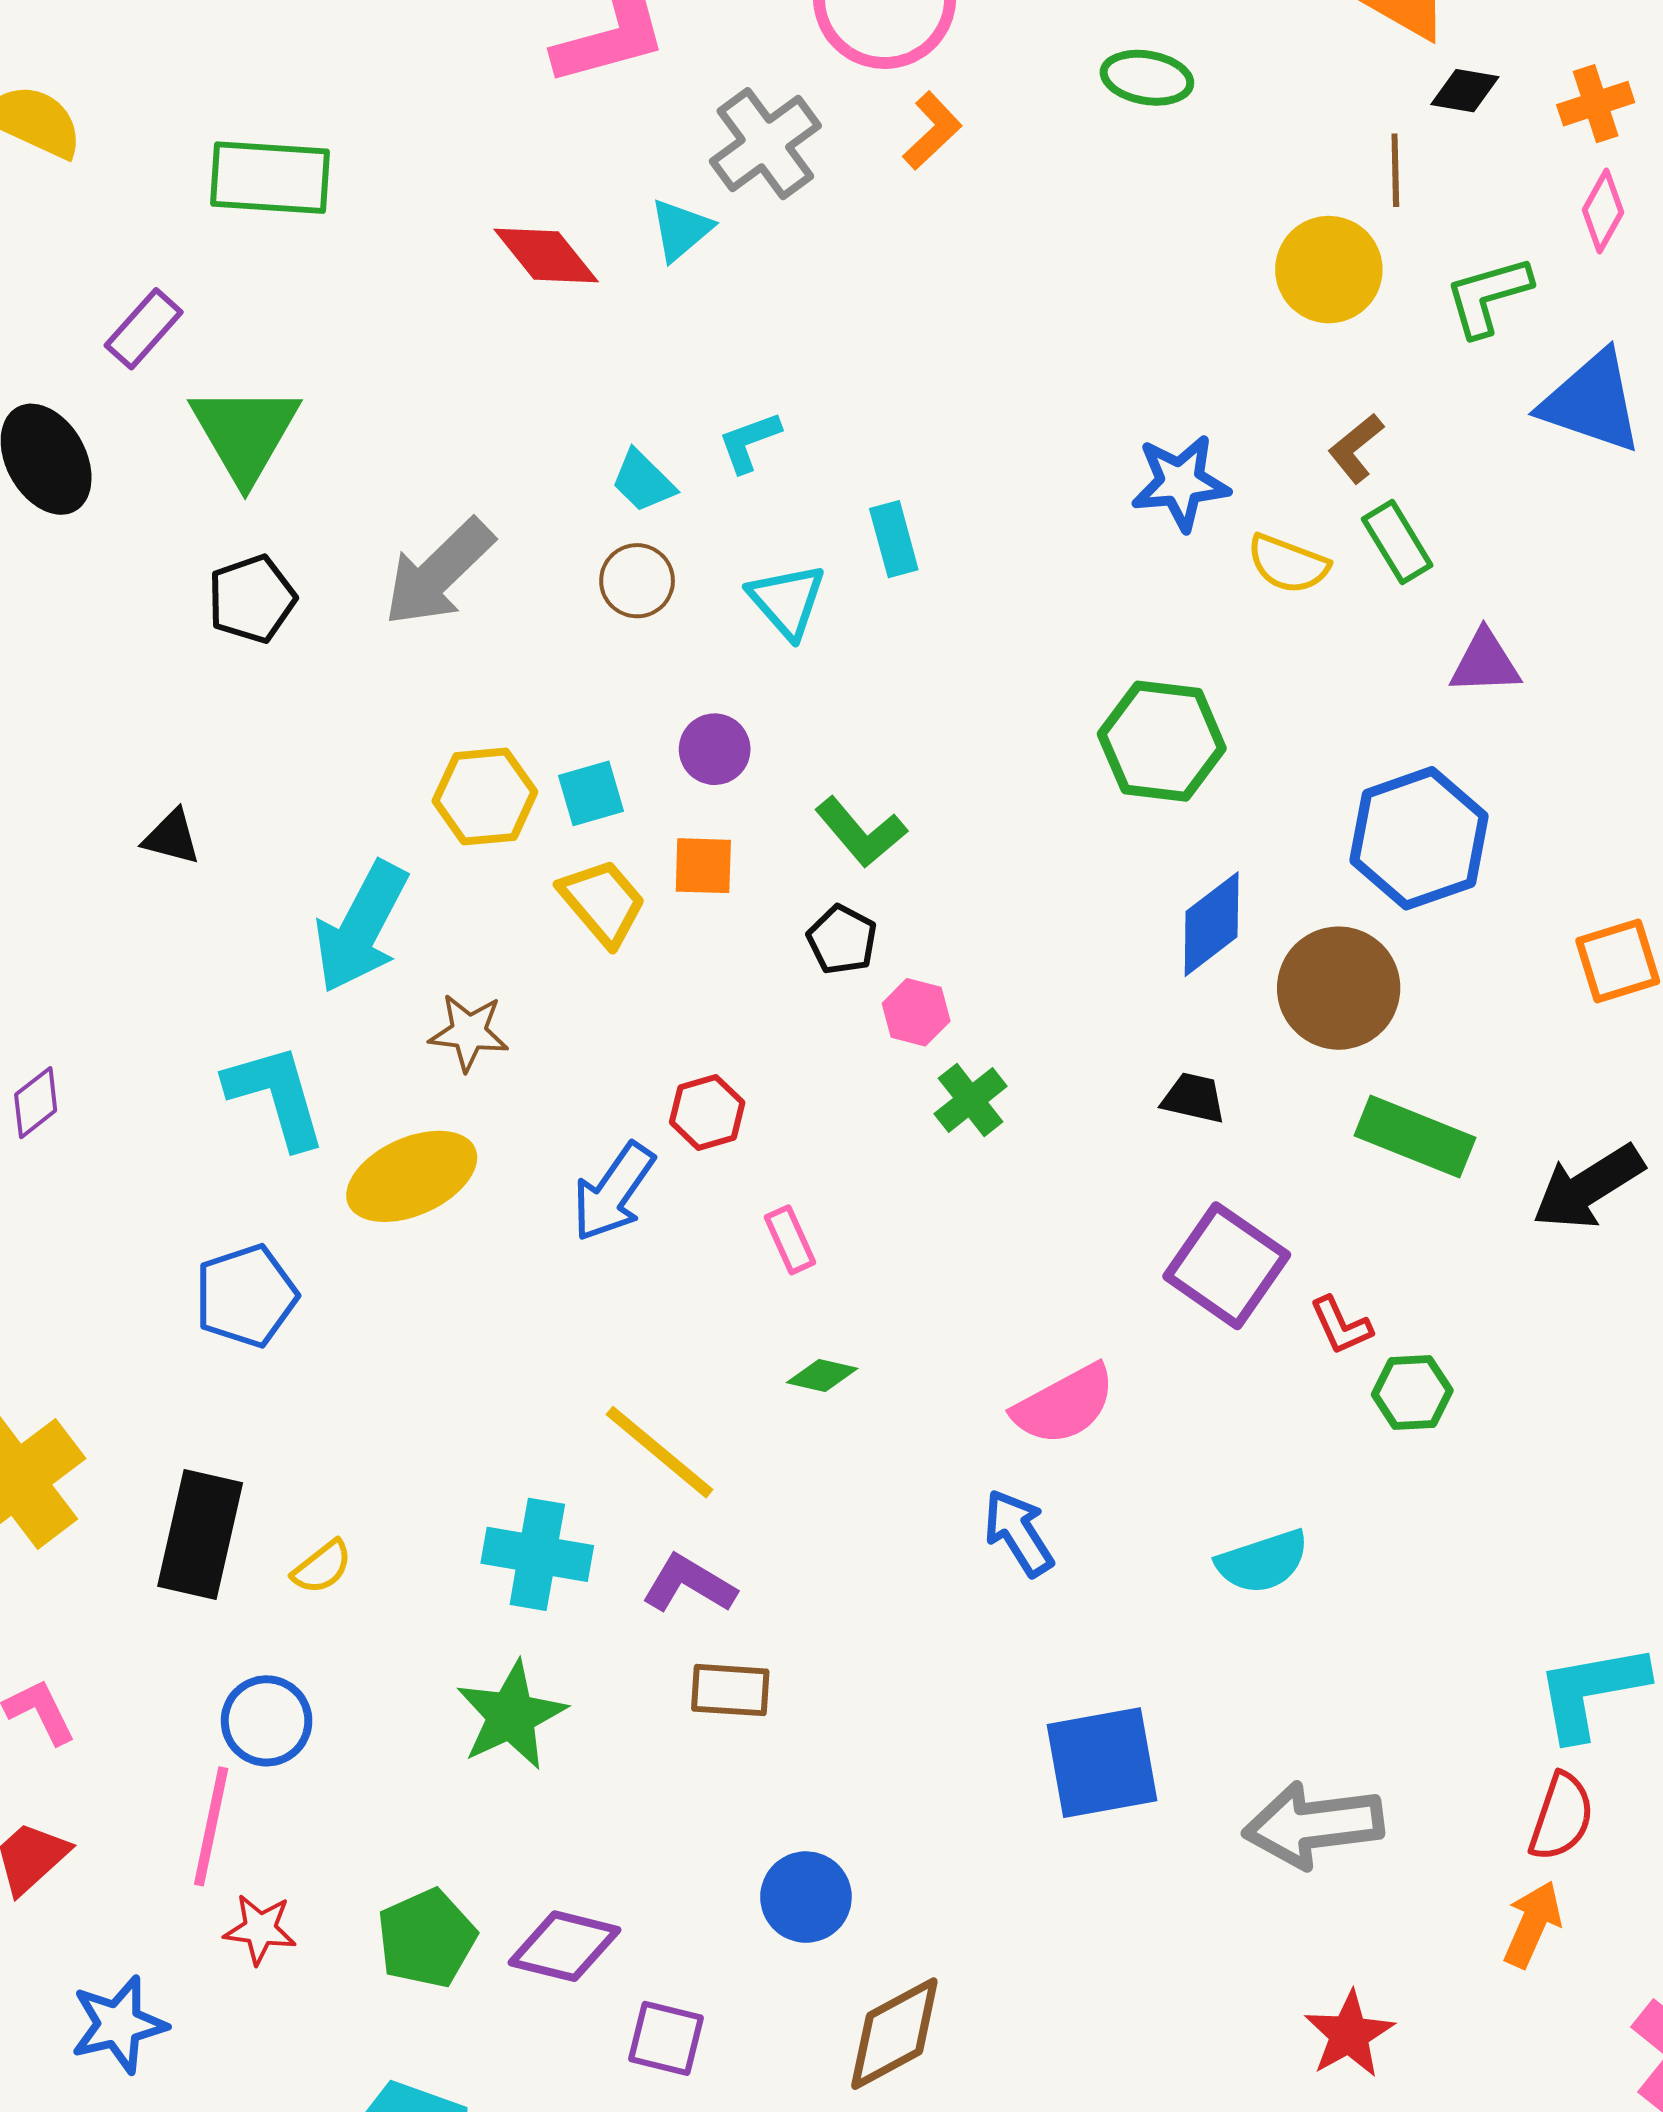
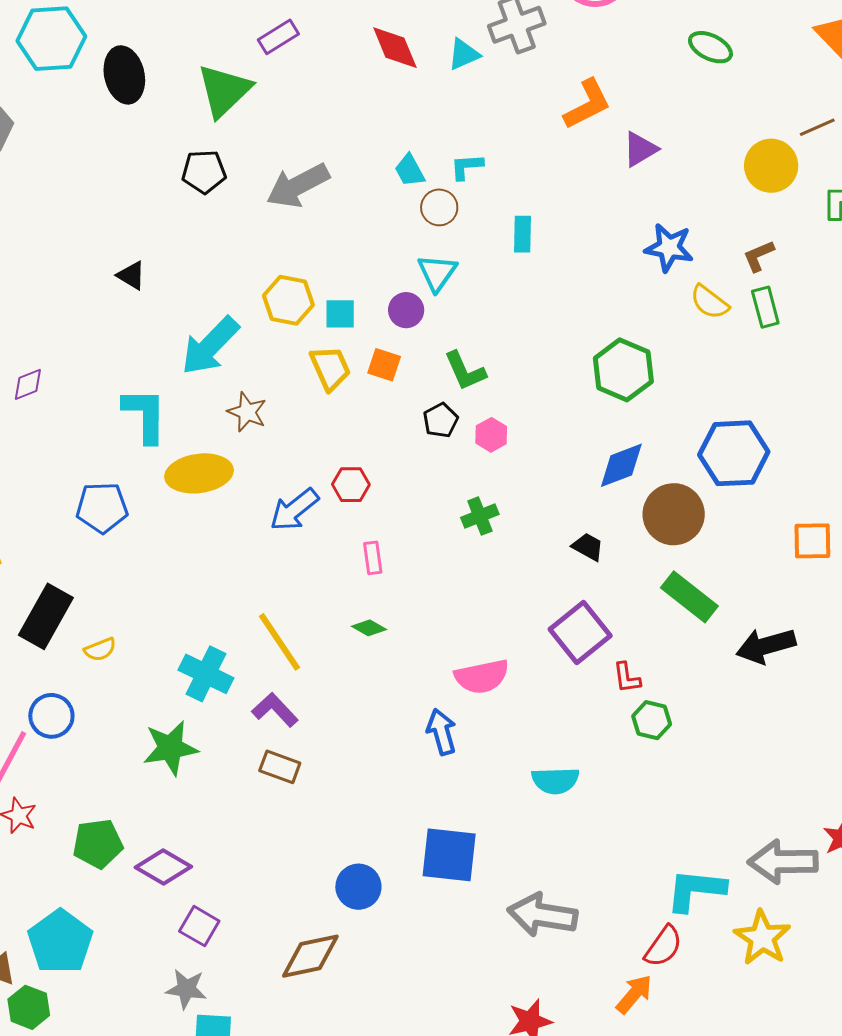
orange L-shape: (932, 131) -> (587, 104), moved, size x1.4
brown line: (1395, 170) -> (817, 127), turned 51
purple rectangle: (144, 329) -> (278, 37), moved
brown circle: (637, 581) -> (439, 207), moved
cyan triangle: (787, 601) -> (437, 273), moved
purple triangle: (1485, 663) -> (640, 149), moved, turned -45
pink hexagon: (916, 1012) -> (491, 435), moved
blue circle: (806, 1897) -> (358, 887), moved

